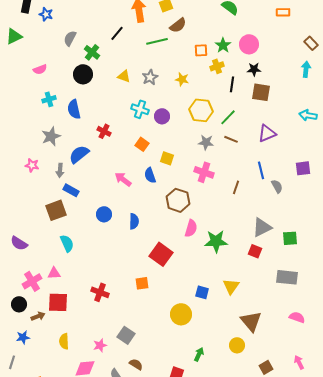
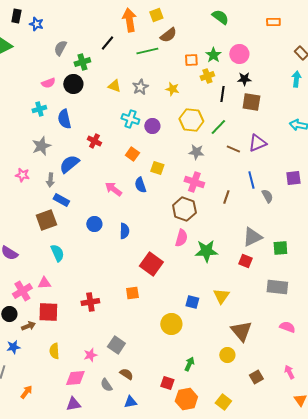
green cross: (92, 52) -> (82, 62), turned 35
pink semicircle: (40, 69) -> (48, 83), moved
brown line: (231, 139) -> (233, 149), moved
brown hexagon: (178, 200) -> (184, 209), moved
red cross: (100, 292) -> (90, 302), turned -30

